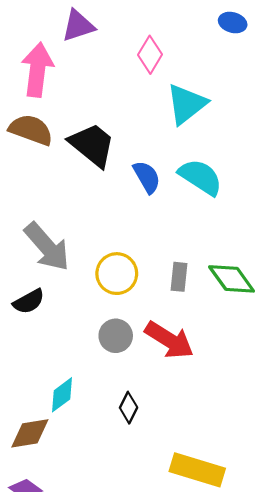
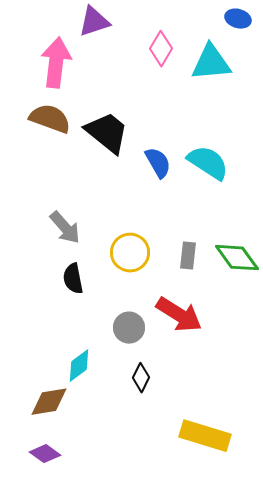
cyan triangle: (186, 104) -> (211, 63), moved, turned 33
gray arrow: (47, 247) -> (65, 228), size x0.7
black semicircle: (29, 301) -> (73, 279), moved, turned 108
gray circle: (116, 336) -> (129, 328), moved

